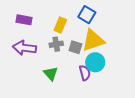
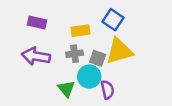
yellow rectangle: (60, 25) -> (81, 31), turned 56
cyan circle: (95, 62) -> (89, 77), moved

